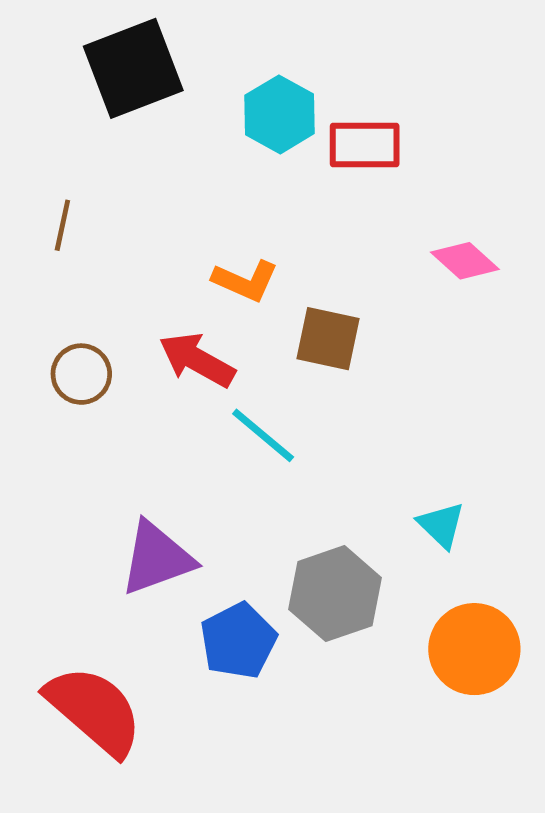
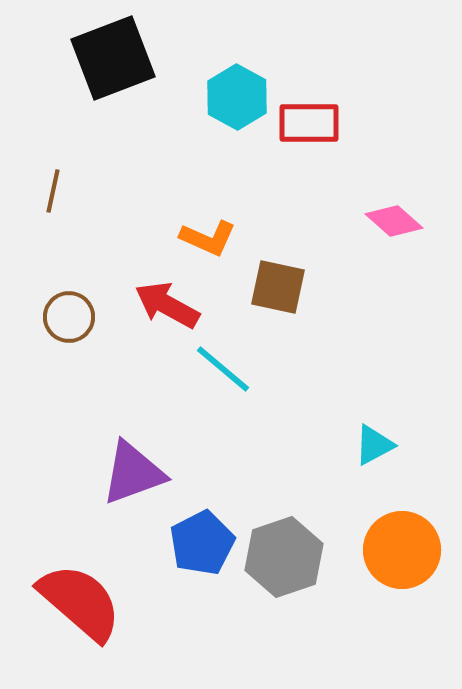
cyan triangle: (441, 525) -> (374, 445), turned 48
gray hexagon: (335, 594) -> (284, 557), moved

